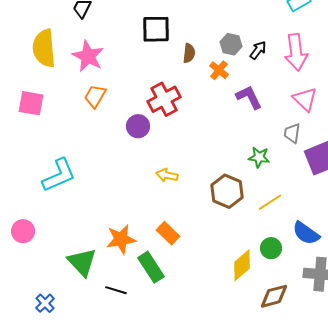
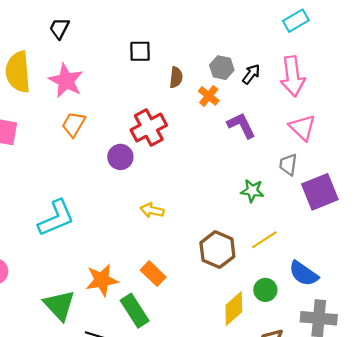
black square: (156, 29) -> (140, 51), size x0.7
cyan L-shape: (59, 175) -> (56, 218), moved
brown hexagon: (227, 191) -> (217, 250), moved

